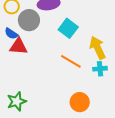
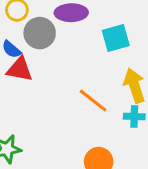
cyan square: (68, 28) -> (116, 38), moved, turned 30

